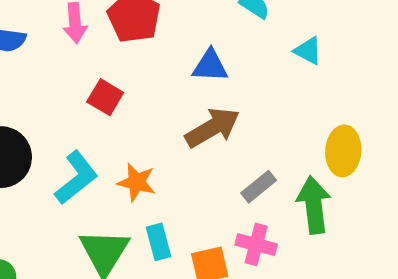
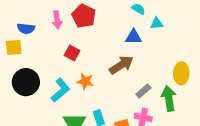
cyan triangle: (308, 51) -> (157, 23), moved, turned -32
blue triangle: (210, 66) -> (133, 37), moved
orange star: (137, 182) -> (85, 81), moved

